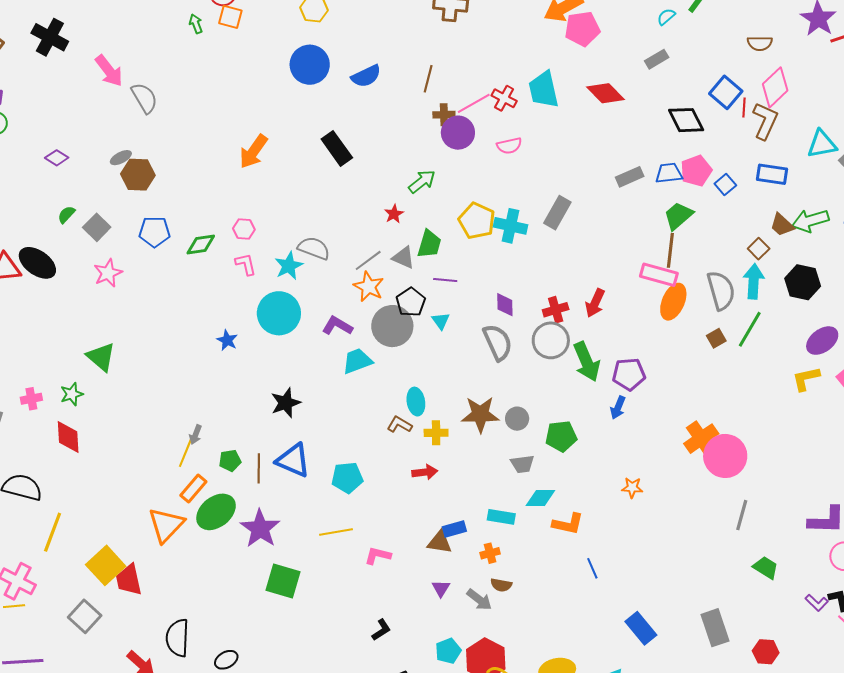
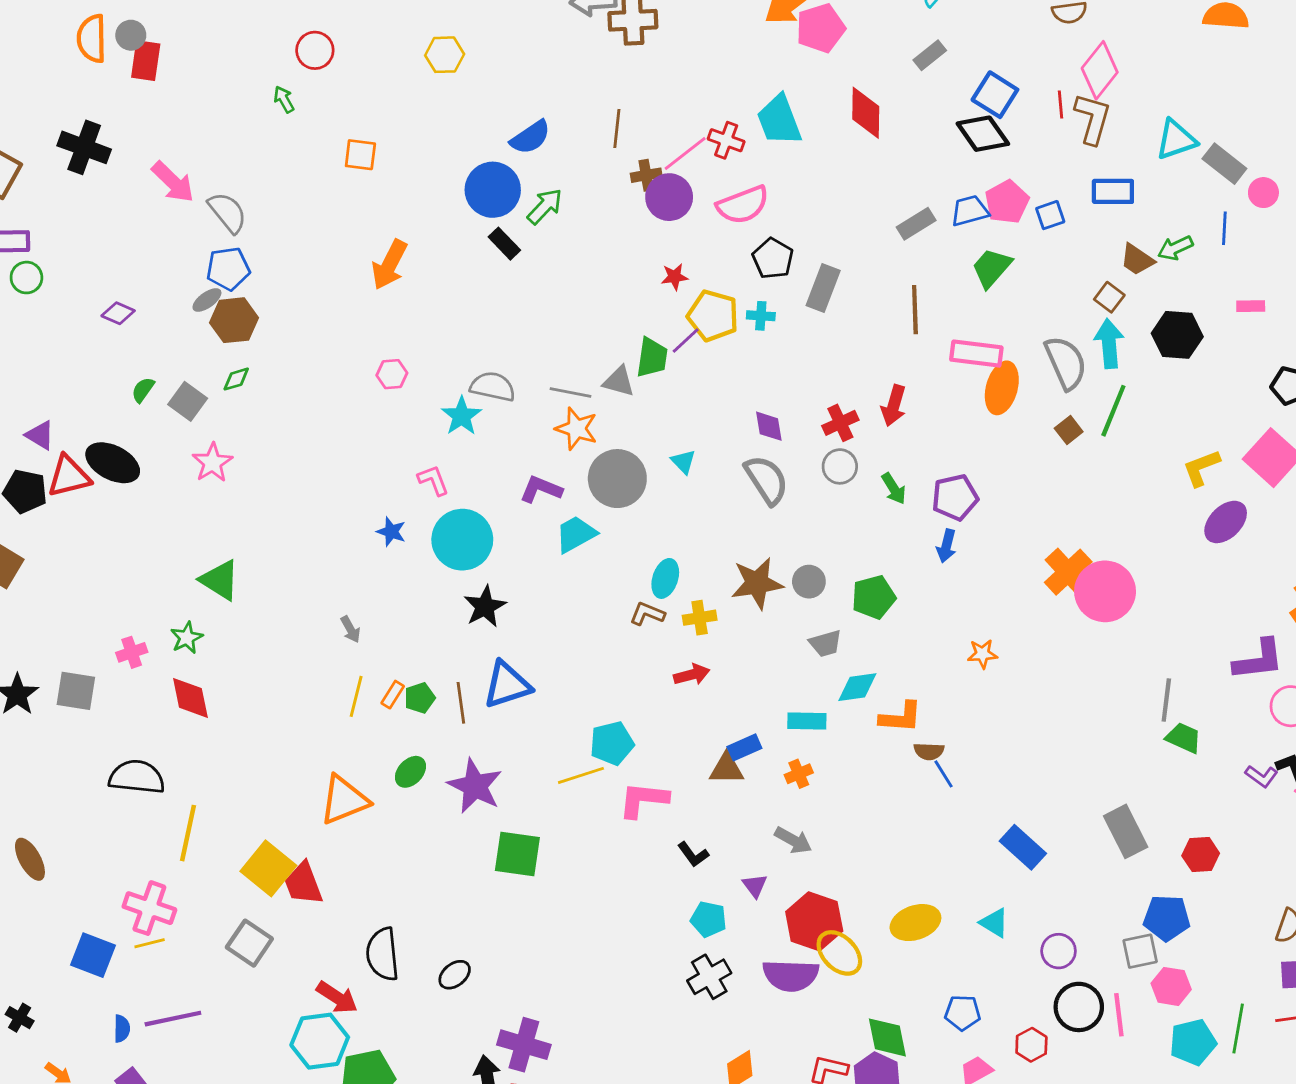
orange square: (230, 17) -> (360, 155), moved
blue circle: (310, 65) -> (493, 190), moved
blue square: (726, 92) -> (995, 95), moved
red diamond: (606, 93) -> (866, 113), turned 54
pink semicircle: (509, 146) -> (743, 205), size x1.5
black rectangle: (337, 148) -> (504, 244), size x0.7
green arrow: (422, 182) -> (545, 206), moved
blue square: (725, 185) -> (1050, 215), turned 30
red star: (394, 214) -> (675, 277), moved, turned 30
green arrow: (810, 221) -> (1175, 248), size x0.7
cyan cross: (510, 226) -> (761, 316), size x0.6
blue pentagon: (155, 232) -> (228, 269), moved
green diamond: (201, 245) -> (236, 379), moved, size x0.7
brown line: (670, 250) -> (915, 310), moved
gray line: (368, 260) -> (571, 393), turned 56
pink L-shape: (246, 264) -> (433, 480), moved
purple line: (445, 280) -> (686, 341), moved, turned -40
black pentagon: (411, 302) -> (773, 259), moved
cyan circle: (279, 313) -> (462, 540), moved
gray circle: (551, 340) -> (840, 466), size x0.7
purple ellipse: (822, 341) -> (1226, 522), moved
green arrow: (587, 362) -> (894, 489), size x0.6
cyan ellipse: (416, 402) -> (665, 578), turned 36
gray arrow: (196, 435) -> (350, 629), moved, turned -42
blue triangle: (293, 460) -> (507, 685), turned -33
cyan pentagon: (347, 478) -> (612, 743), moved
orange rectangle: (193, 489) -> (393, 695), moved, size x0.7
green ellipse: (216, 512) -> (410, 772), size x0.6
gray line: (742, 515) -> (1166, 700), moved
orange triangle: (166, 525) -> (344, 800), turned 33
pink L-shape: (378, 556) -> (643, 800), size x1.4
brown semicircle: (501, 585) -> (929, 751), moved
purple triangle: (441, 588) -> (755, 886), moved
black L-shape: (381, 630) -> (693, 854), moved, turned 95
cyan pentagon: (448, 651) -> (709, 919), moved, turned -30

